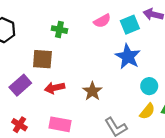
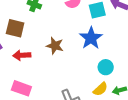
brown star: (92, 91) -> (55, 46), moved, turned -30

